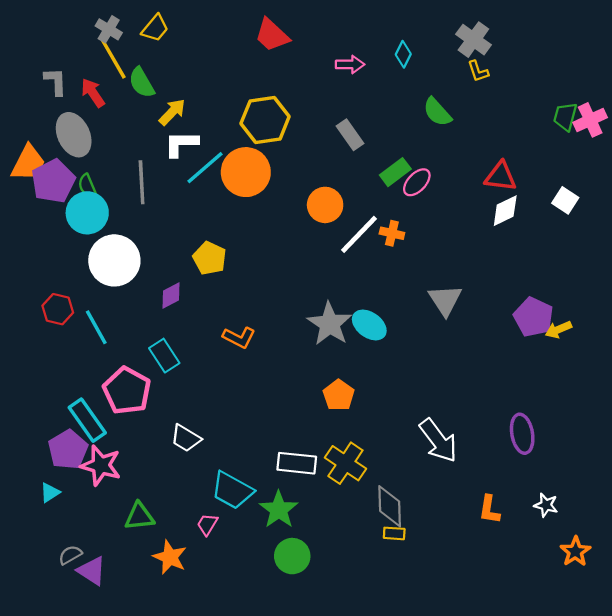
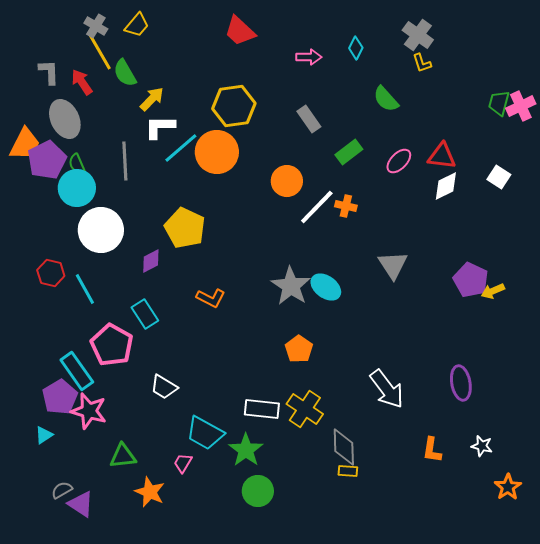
pink ellipse: (417, 182) -> (399, 161), moved
yellow pentagon: (210, 258) -> (185, 228), size x1.4

